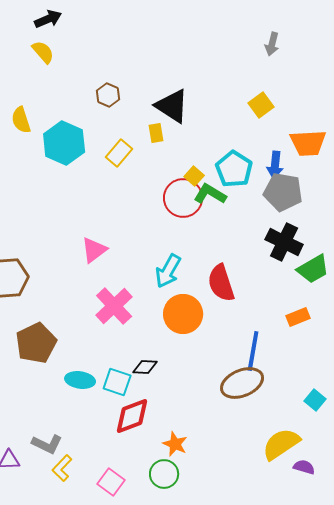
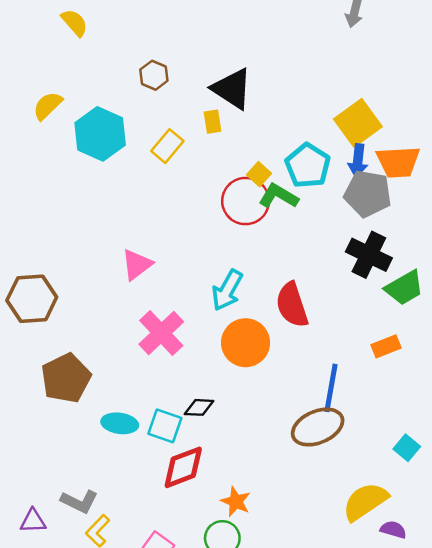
yellow square: (261, 105) -> (358, 123), moved, size x1.5
yellow semicircle: (21, 120) -> (48, 106), turned 64
orange trapezoid: (308, 143) -> (398, 162), moved

